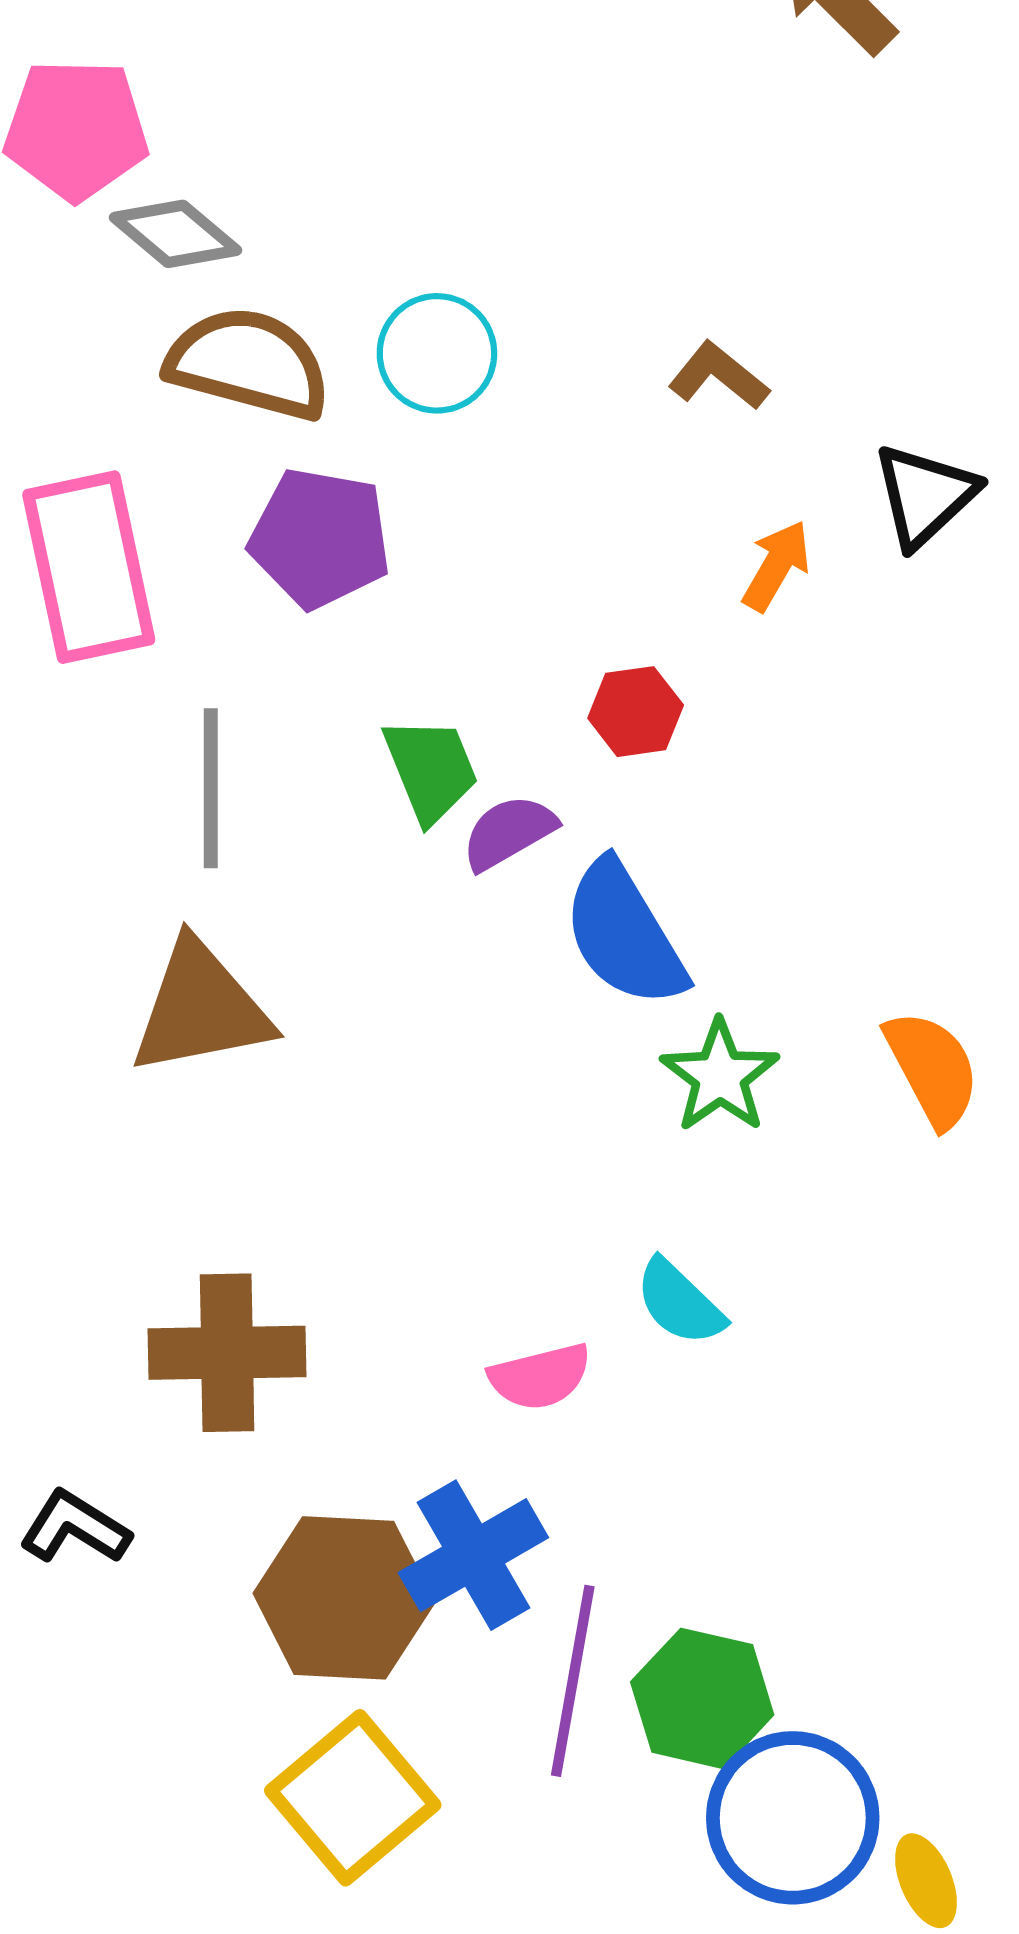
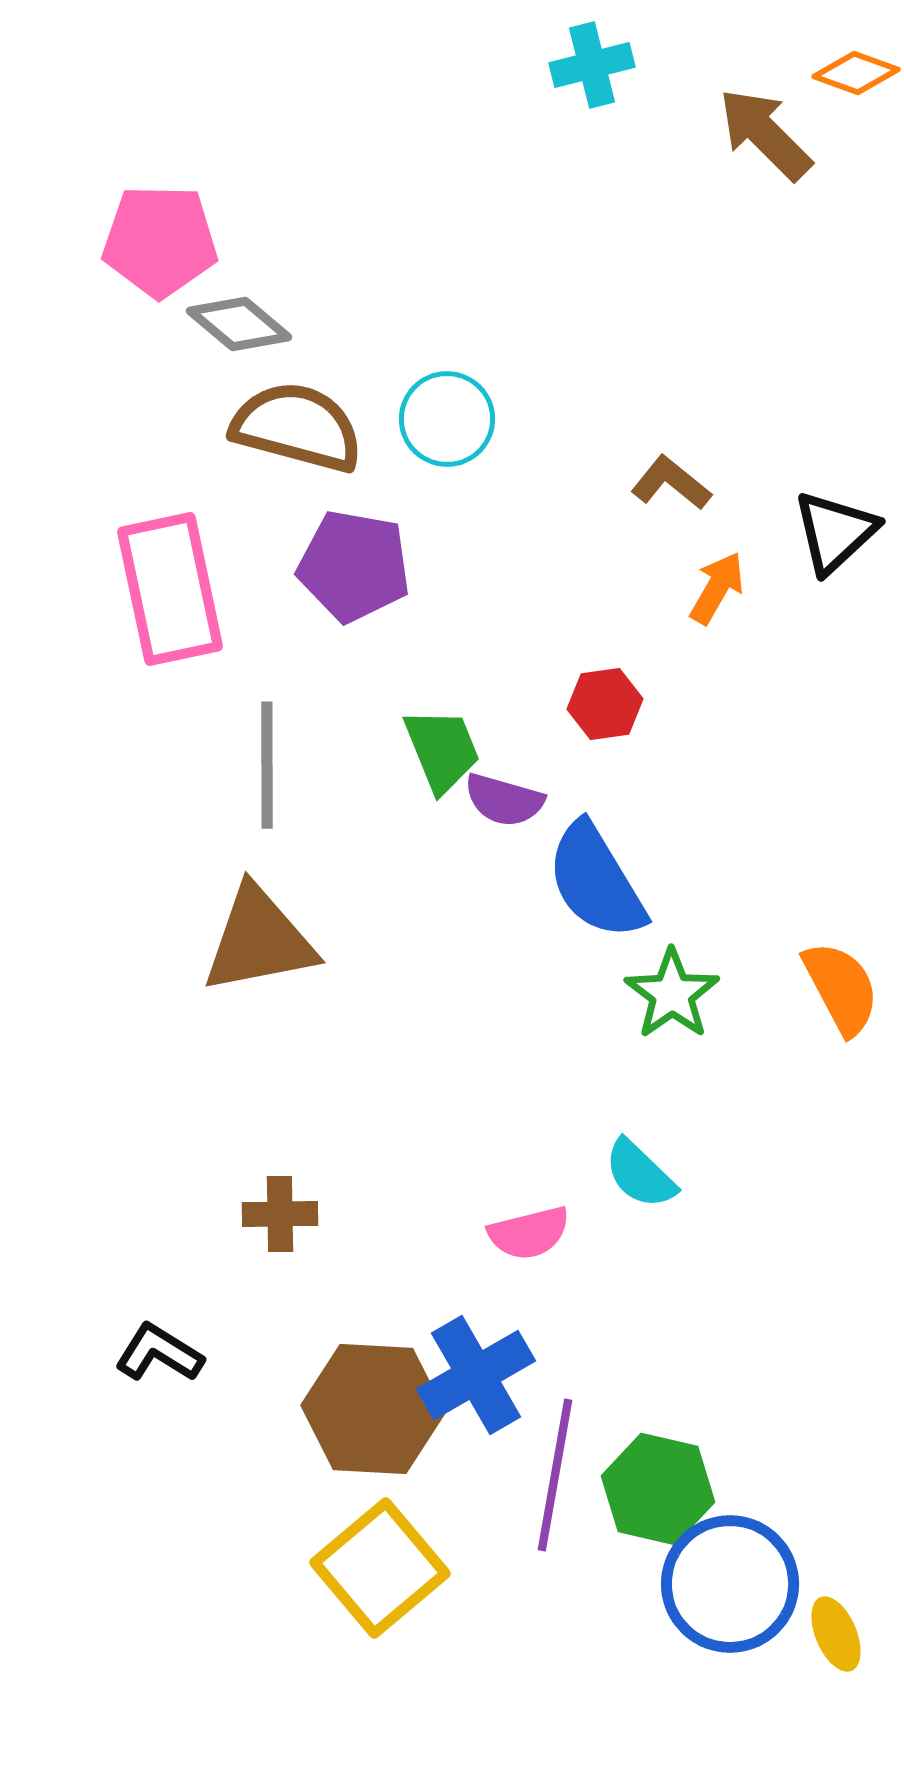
brown L-shape: (719, 376) -> (671, 483), moved
purple semicircle: (509, 832) -> (504, 800), turned -134
brown cross: (227, 1353) -> (280, 1214), size x0.6

